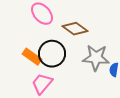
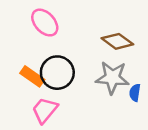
brown diamond: (75, 29) -> (117, 41), moved

